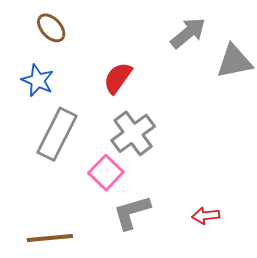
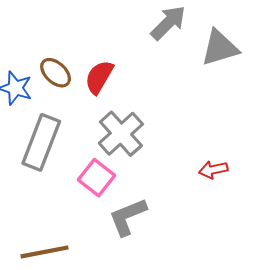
brown ellipse: (51, 28) -> (56, 73), moved
red arrow: (206, 216) -> (213, 170), moved

